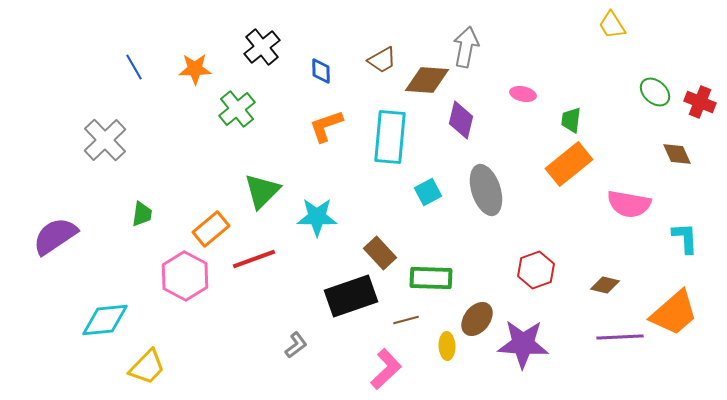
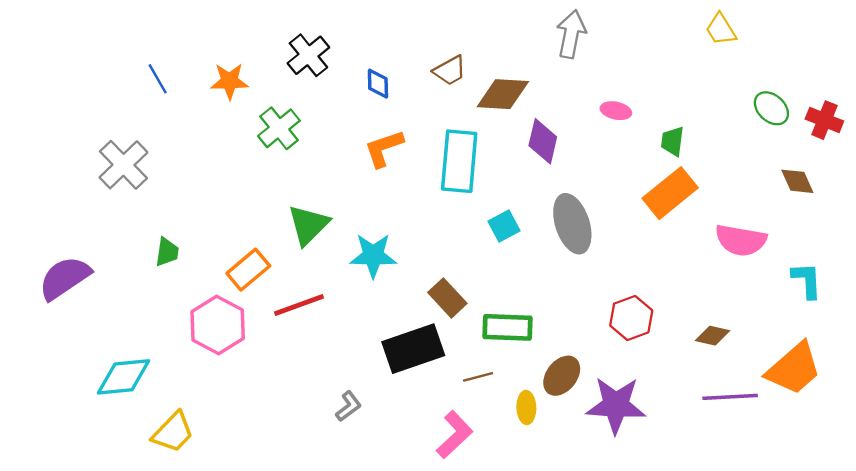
gray arrow: (466, 47) -> (571, 34), moved

